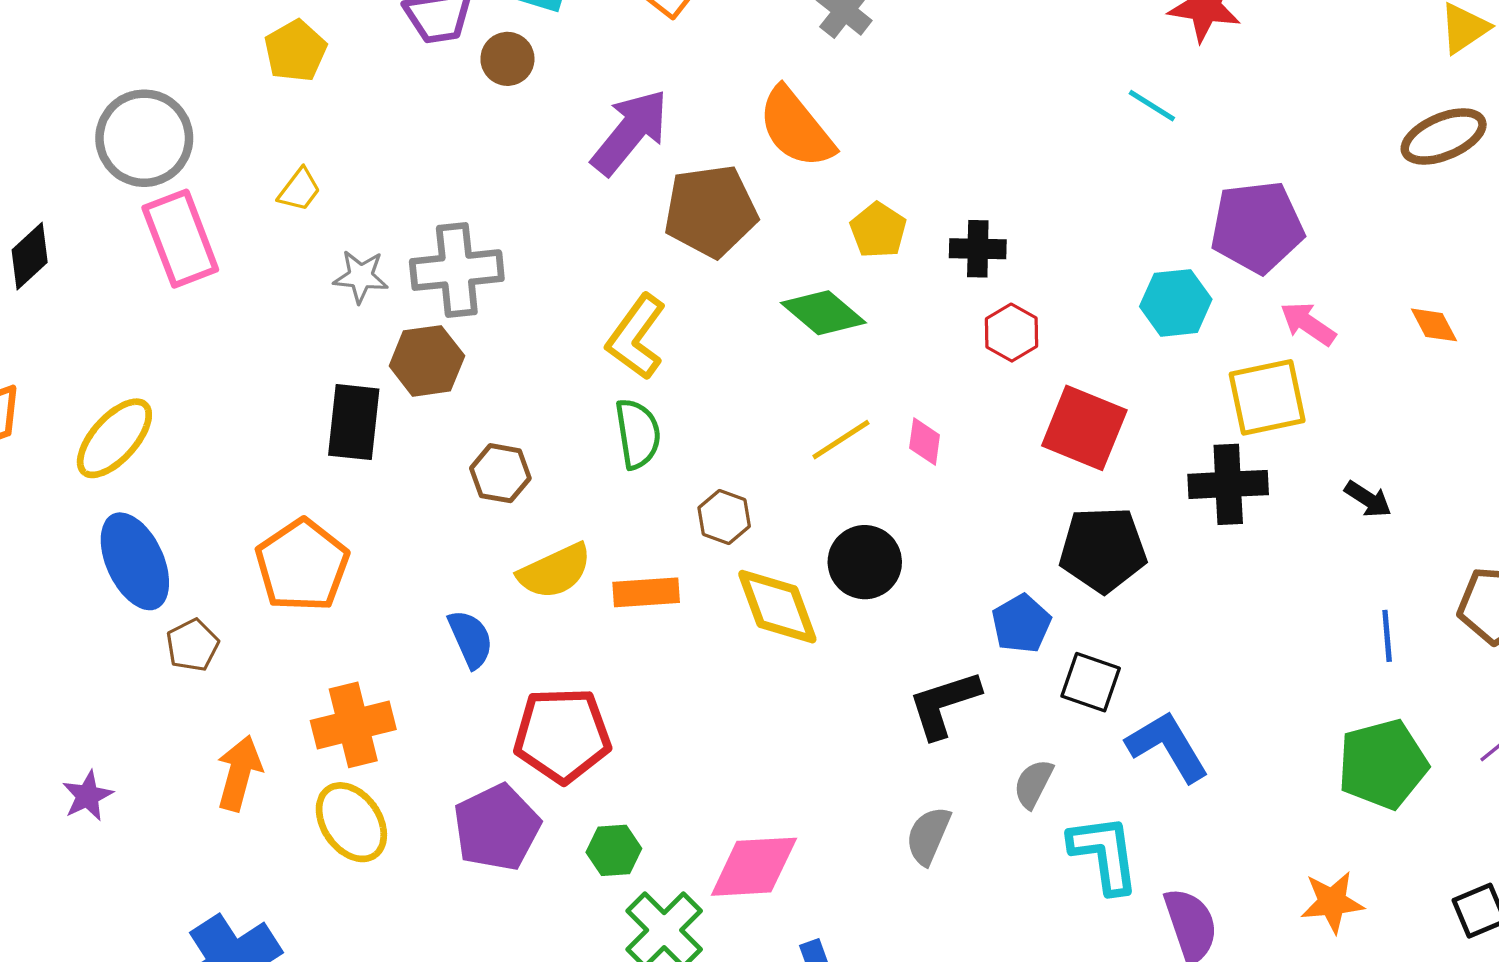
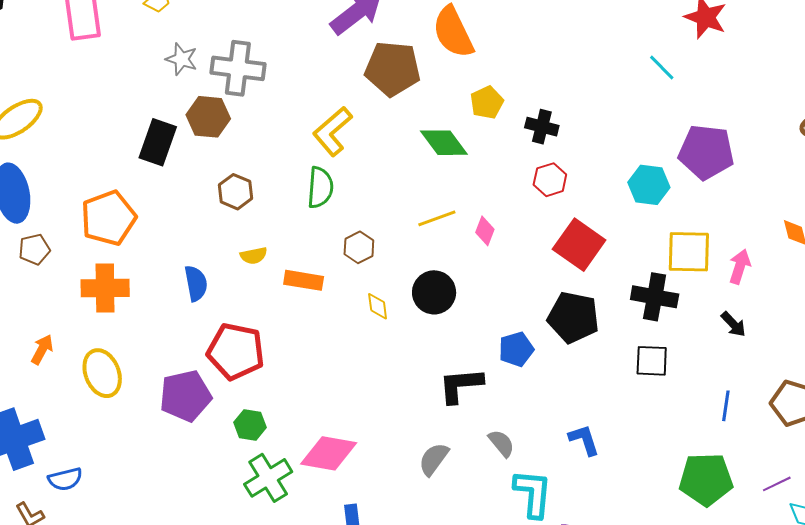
pink arrow: (1308, 324) -> (740, 267), moved, turned 60
yellow semicircle: (555, 571) -> (254, 256), size x0.6
yellow diamond: (777, 607) -> (378, 306), size x0.5
black square: (1091, 682) -> (652, 361), moved, turned -30
orange cross: (353, 725) -> (105, 288), moved
blue L-shape: (1168, 746) -> (584, 440), size x0.7
orange arrow: (239, 773) -> (42, 349), moved, size x0.7
gray semicircle: (1033, 784) -> (501, 443), turned 100

